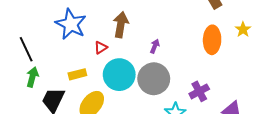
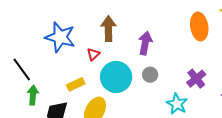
purple arrow: (155, 46) -> (145, 43), size x1.6
gray circle: (154, 79) -> (150, 75), size x0.5

